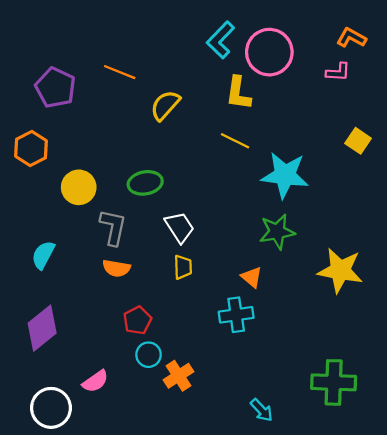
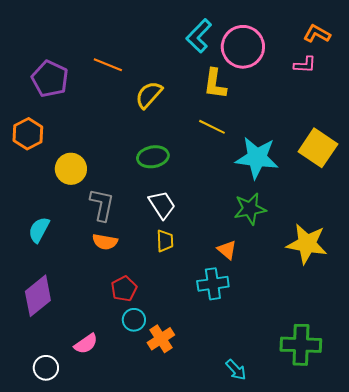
yellow square: (358, 141) -> (318, 148), moved, size x1.6
green ellipse: (145, 183) -> (153, 157), moved
white circle: (51, 408) -> (46, 368), size x0.7

